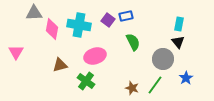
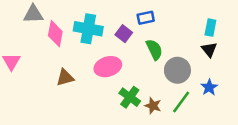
purple square: (108, 20) -> (124, 34), moved
gray circle: (163, 59) -> (177, 70), moved
blue star: (186, 78) -> (209, 87), moved
green cross: (86, 81) -> (130, 97), moved

